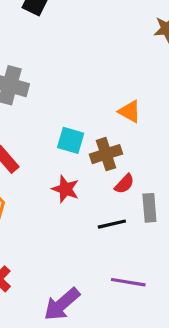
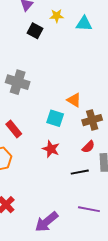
orange triangle: (130, 112) -> (74, 100), moved
brown cross: (106, 154) -> (92, 120), moved

